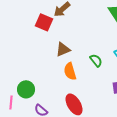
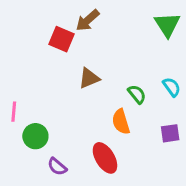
orange semicircle: (70, 71) -> (121, 122), moved
pink line: (11, 102) -> (14, 112), moved

